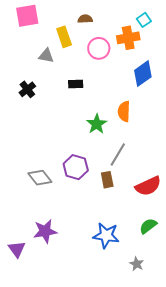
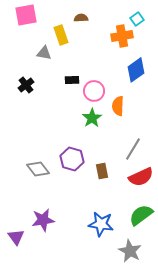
pink circle: (99, 48) -> (94, 91), moved
gray line: (118, 155) -> (133, 149), moved
green semicircle: (148, 226) -> (141, 215), size x1.4
gray star: (137, 264) -> (130, 251), size x1.6

